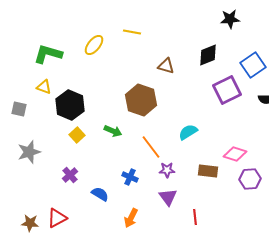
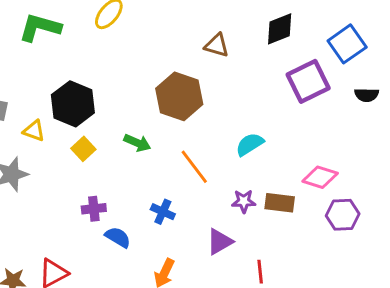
yellow triangle: (44, 87) -> (34, 131), moved
purple star: (167, 170) -> (244, 201), moved
purple cross: (70, 175) -> (94, 209), moved, turned 35
purple triangle: (168, 197) -> (220, 242), turned 36

